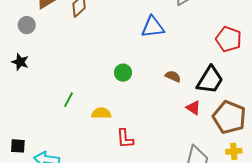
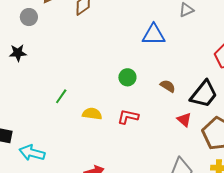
black star: (20, 62) -> (18, 53), turned -30
green circle: (123, 73) -> (127, 77), moved
red L-shape: (125, 139) -> (128, 117), moved, turned 100

